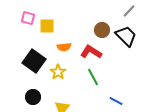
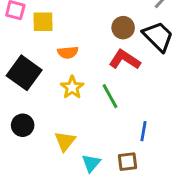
red L-shape: (91, 52) -> (125, 60), moved
yellow star: (58, 72) -> (72, 87), moved
blue line: (116, 101) -> (144, 131), turned 72

